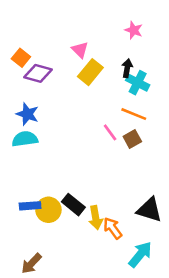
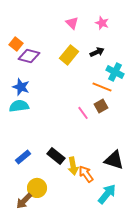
pink triangle: (80, 50) -> (72, 23), moved
black arrow: (127, 68) -> (97, 52), turned 56
cyan cross: (138, 83) -> (115, 72), moved
pink line: (110, 132) -> (83, 113), moved
blue rectangle: (30, 206) -> (23, 157), turned -35
yellow circle: (48, 210) -> (37, 188), moved

